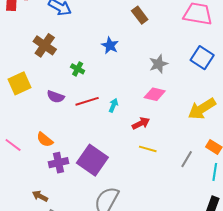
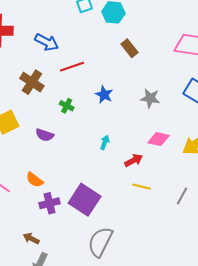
blue star: (110, 45) -> (104, 95), moved
gray star: (158, 64) -> (150, 98), turned 30
pink diamond: (155, 94) -> (159, 139), moved
red line: (87, 101) -> (72, 67), moved

